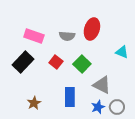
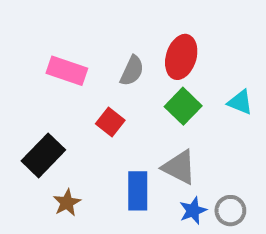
gray semicircle: (67, 36) -> (132, 71), turned -70
black rectangle: (23, 62) -> (43, 155), moved
green square: (82, 64) -> (183, 106), moved
gray triangle: (102, 85) -> (179, 167), moved

